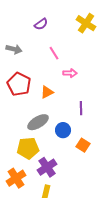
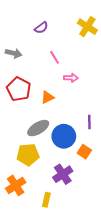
purple line: (81, 108) -> (89, 122), moved
blue circle: (63, 130) -> (64, 136), size x1.5
purple cross: (47, 167) -> (63, 174), moved

